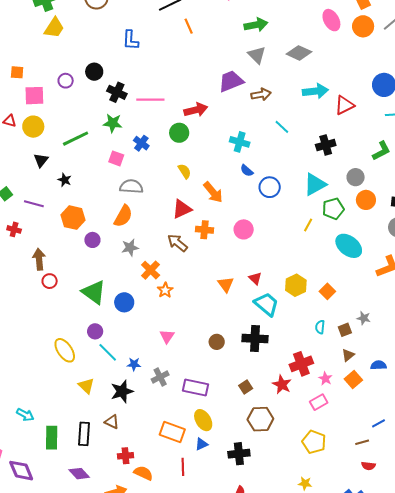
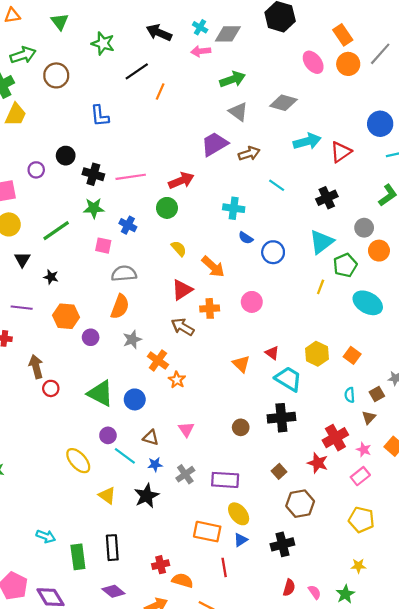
orange line: (189, 26) -> (160, 91), turned 56
brown triangle: (348, 355) -> (369, 417), moved
brown triangle: (112, 422) -> (151, 438), moved

